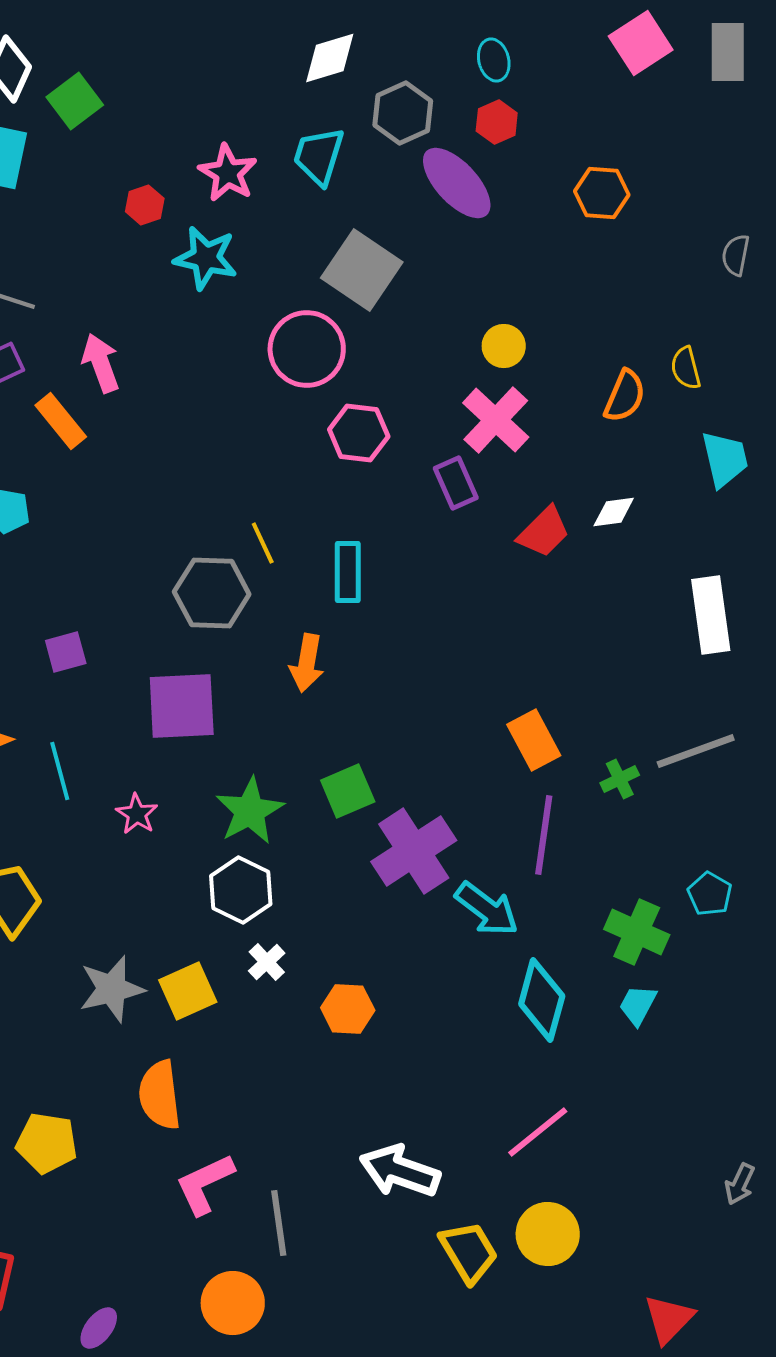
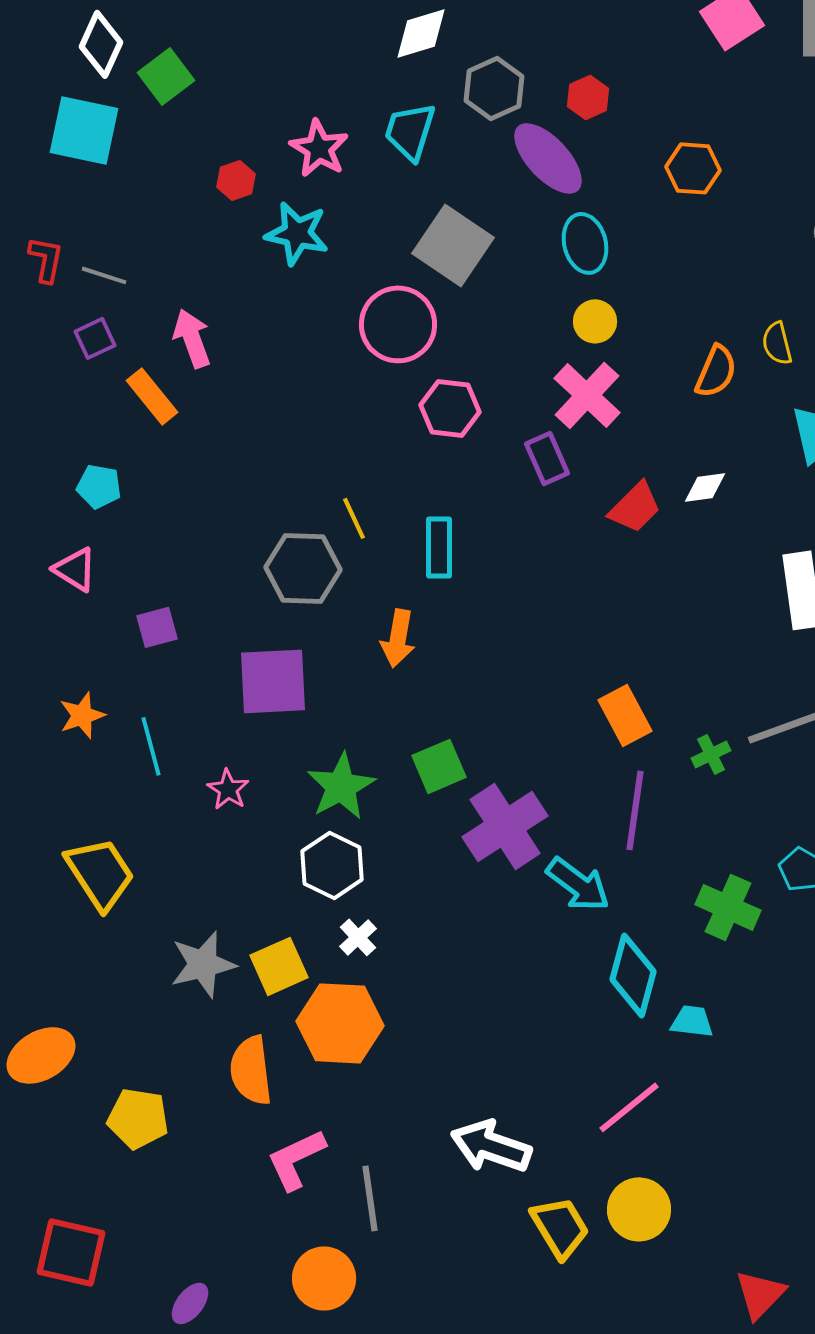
cyan ellipse: (494, 60) -> (585, 243), moved, size x1.4
cyan trapezoid: (638, 1005) -> (692, 1021), moved, turned 69
orange hexagon: (348, 1009) -> (340, 1023), moved, size x1.6

